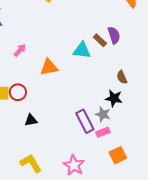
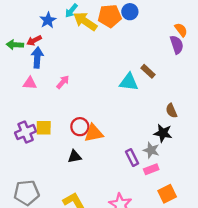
purple semicircle: (114, 35) -> (177, 45), moved
orange triangle: (49, 67) -> (94, 133), moved
red circle: (18, 92) -> (80, 127), moved
purple rectangle: (85, 121) -> (132, 158), size x0.7

